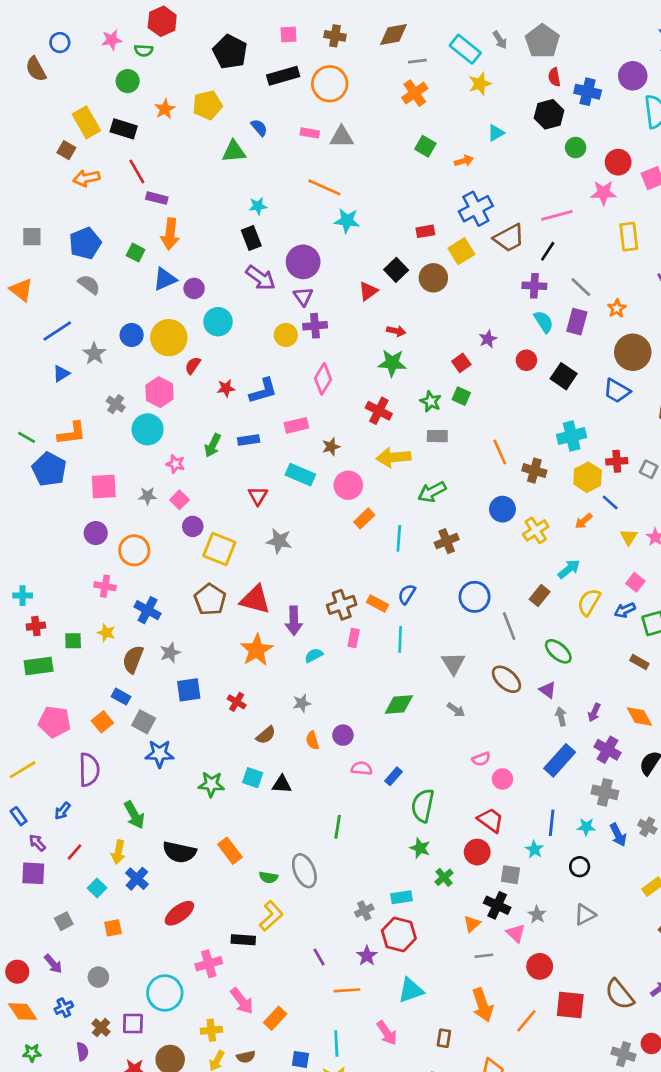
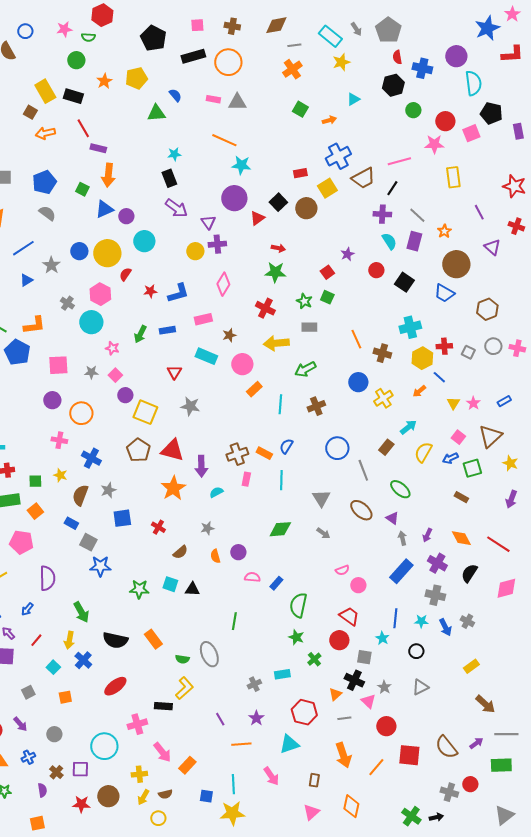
purple circle: (303, 262) -> (234, 198), moved
orange square: (102, 722) -> (35, 511), moved
red hexagon: (399, 934) -> (304, 712), moved

